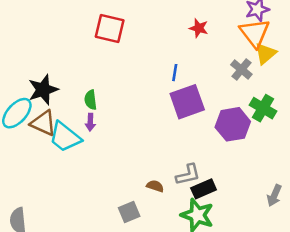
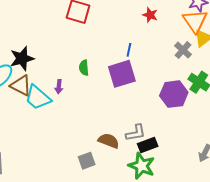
green semicircle: (91, 100) -> (84, 68), moved
purple square: (187, 102) -> (122, 74), moved
brown semicircle: (155, 186) -> (109, 141), size x1.5

